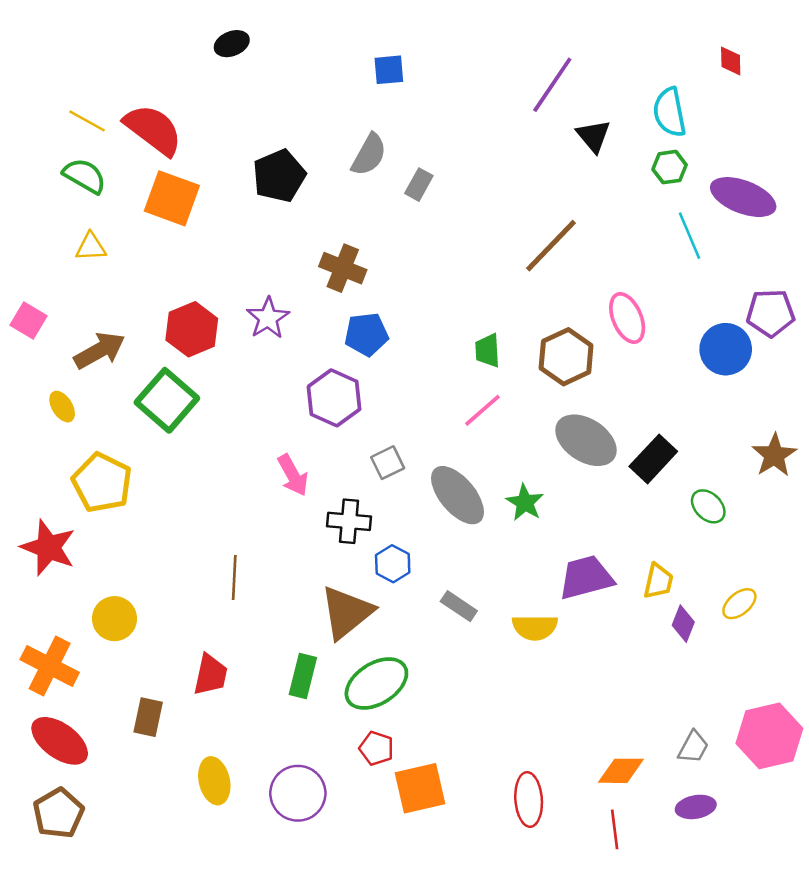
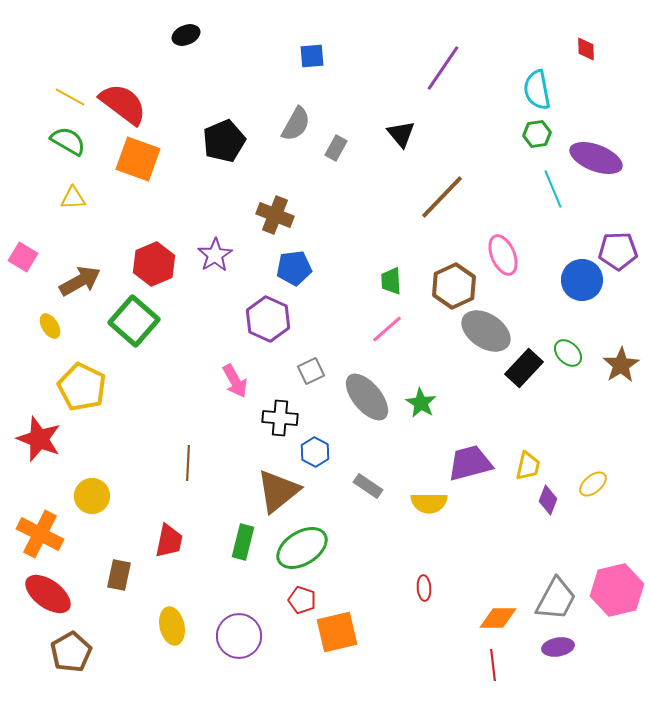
black triangle: (593, 136) -> (401, 134), moved
gray ellipse: (586, 440) -> (486, 331), moved
green ellipse: (708, 506) -> (568, 353), moved
gray trapezoid: (693, 747) -> (556, 599), size x1.6
red ellipse: (529, 799) -> (424, 588), moved, size x0.6
brown pentagon: (58, 813) -> (71, 652), moved

